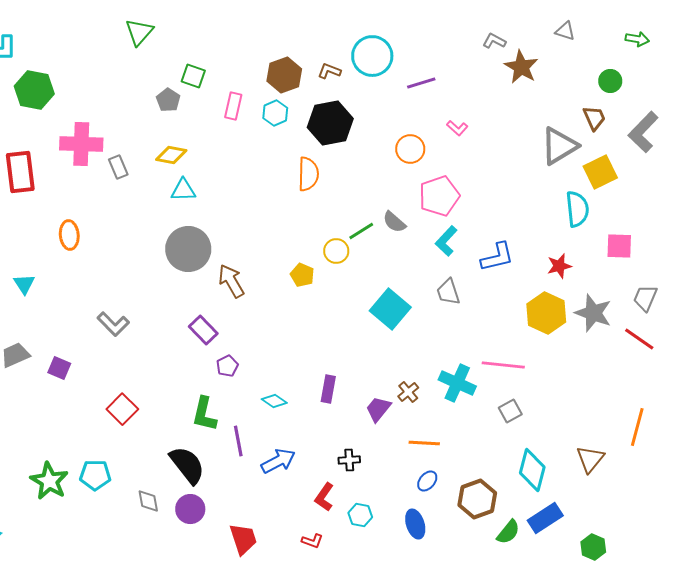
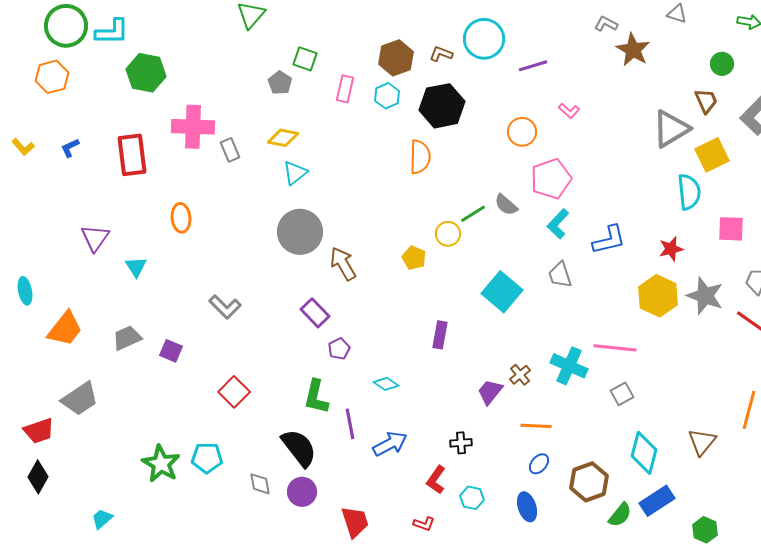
cyan triangle: (183, 190) -> (295, 173), turned -36
purple rectangle: (328, 389) -> (440, 335), moved

